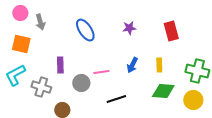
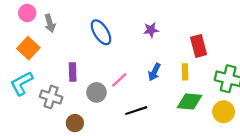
red rectangle: (171, 31) -> (199, 46), moved
orange square: (21, 44) -> (28, 48), turned 30
pink line: (101, 72) -> (119, 80), turned -35

